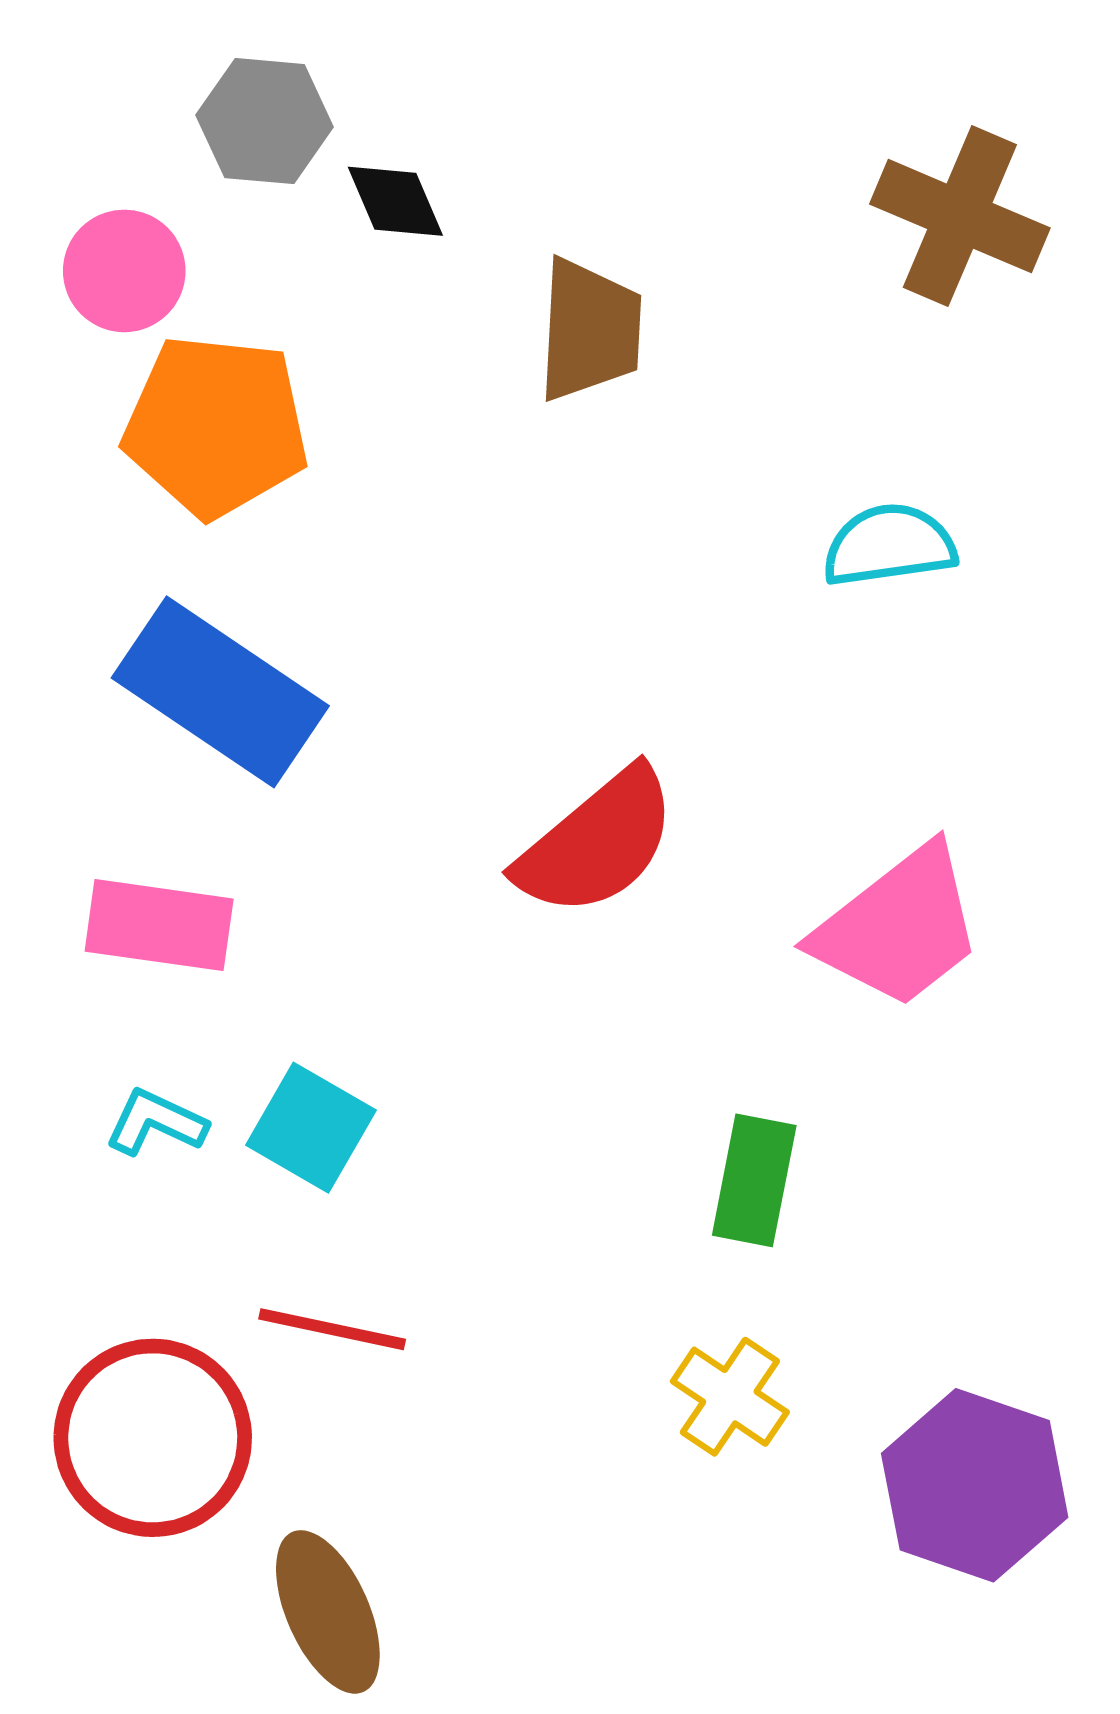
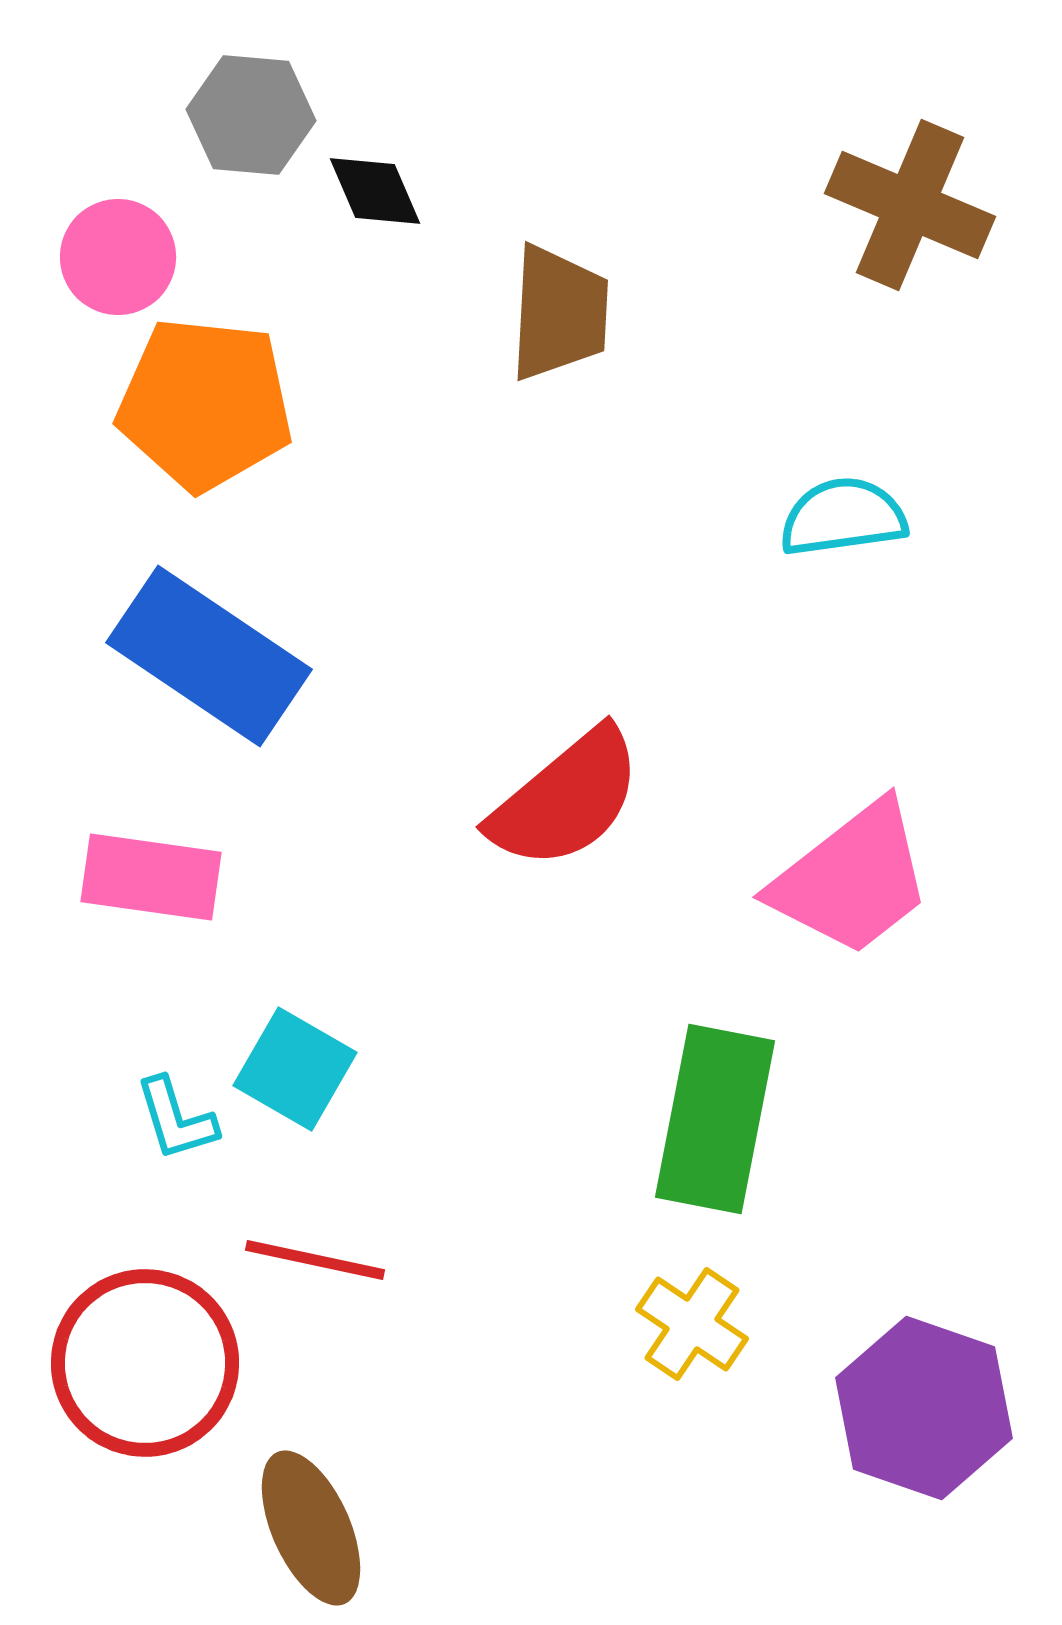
cyan L-shape: (156, 1122) -> (176, 1119), moved, turned -132
green rectangle: (754, 1180) -> (715, 1119), size x1.5

